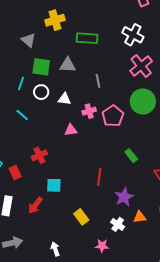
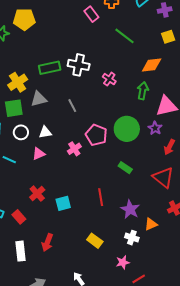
yellow cross: (55, 20) -> (18, 82), moved
white cross: (133, 35) -> (79, 65), moved
pink cross: (141, 66) -> (109, 79), size x0.6
green circle: (143, 101) -> (127, 129), moved
pink cross: (89, 111) -> (74, 149), moved
pink triangle: (71, 130) -> (39, 154), moved
cyan square: (54, 185) -> (63, 203), moved

